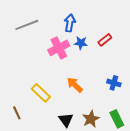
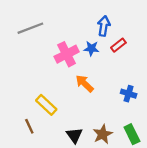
blue arrow: (70, 23) -> (104, 26), moved
orange arrow: (75, 85) -> (85, 83), moved
brown line: (17, 113) -> (29, 126), moved

